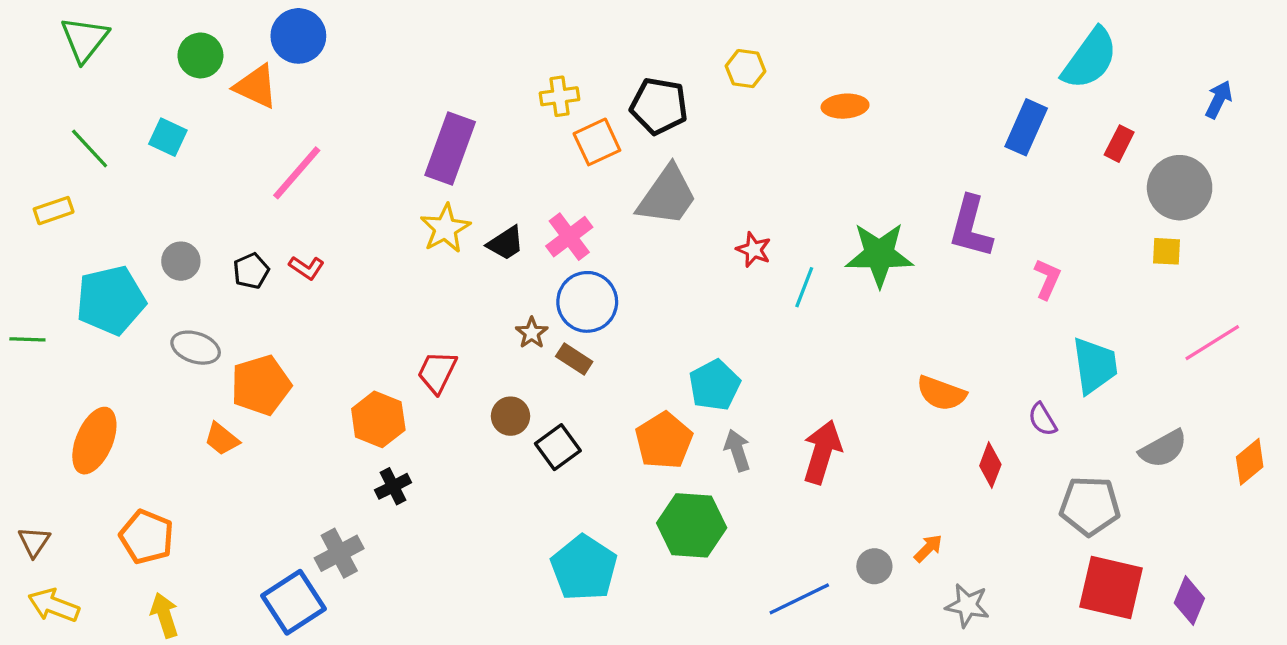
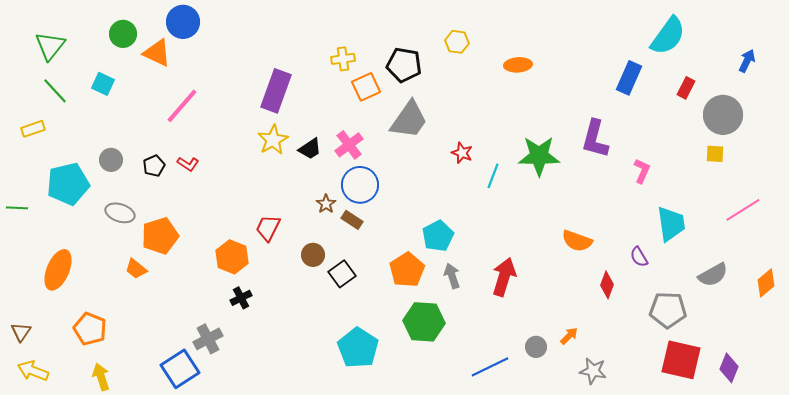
green triangle: (85, 39) -> (50, 46), moved

